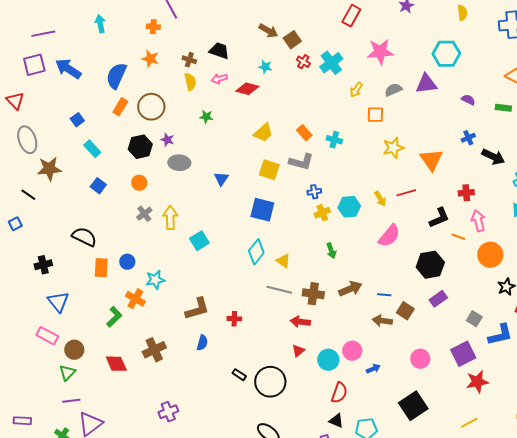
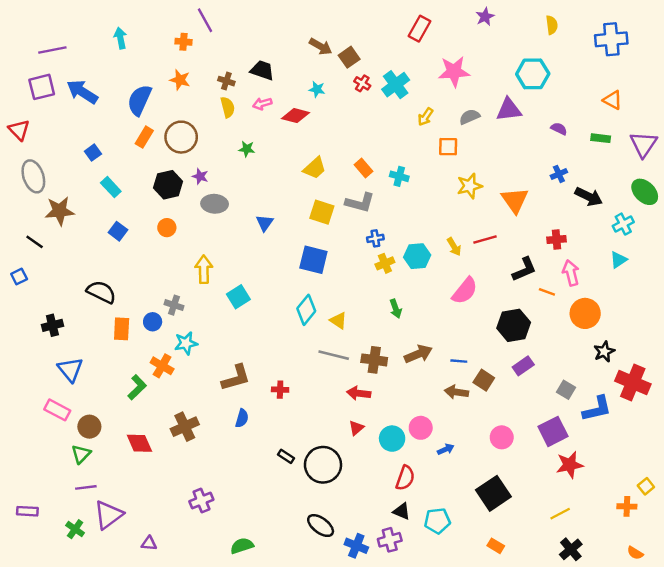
gray cross: (144, 214) -> (174, 305), moved, turned -35

